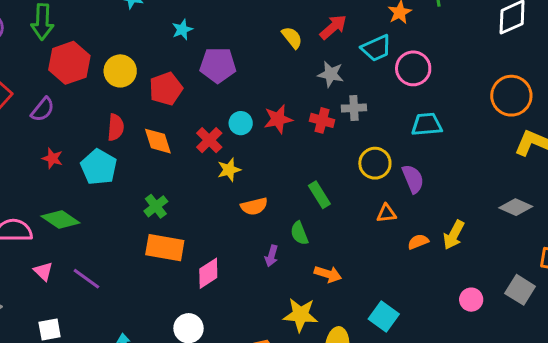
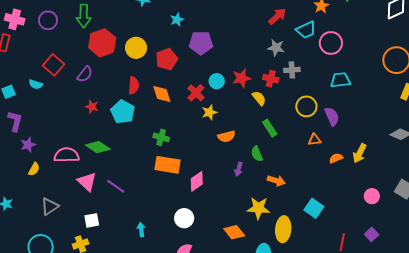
yellow semicircle: (292, 38) -> (259, 98), moved
green cross: (156, 206) -> (161, 137), turned -35
pink triangle: (43, 271) -> (87, 182), size x1.5

